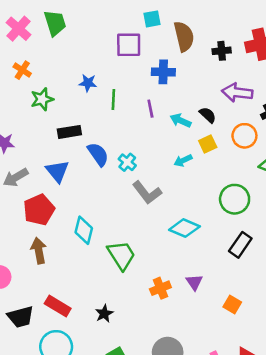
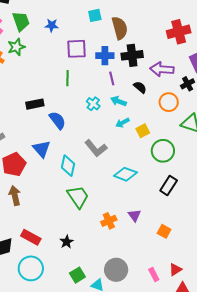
purple square: (129, 45) -> (76, 49), moved
black cross: (222, 51) -> (132, 55), moved, size x1.5
blue star: (88, 83) -> (52, 25), moved
green star: (42, 99) -> (16, 47), moved
purple line: (150, 109) -> (112, 78), moved
cyan arrow: (180, 121) -> (119, 101), moved
yellow square: (208, 144) -> (143, 131), moved
cyan cross: (127, 162) -> (93, 104), moved
blue triangle: (57, 171) -> (42, 149), moved
cyan diamond: (84, 230) -> (68, 166), moved

